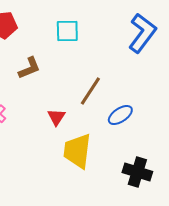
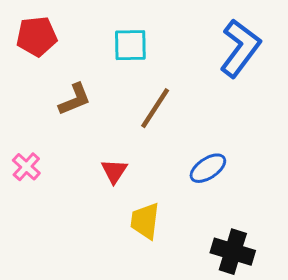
brown line: (90, 91) -> (155, 108), moved
yellow trapezoid: (77, 151) -> (145, 221), size x0.7

